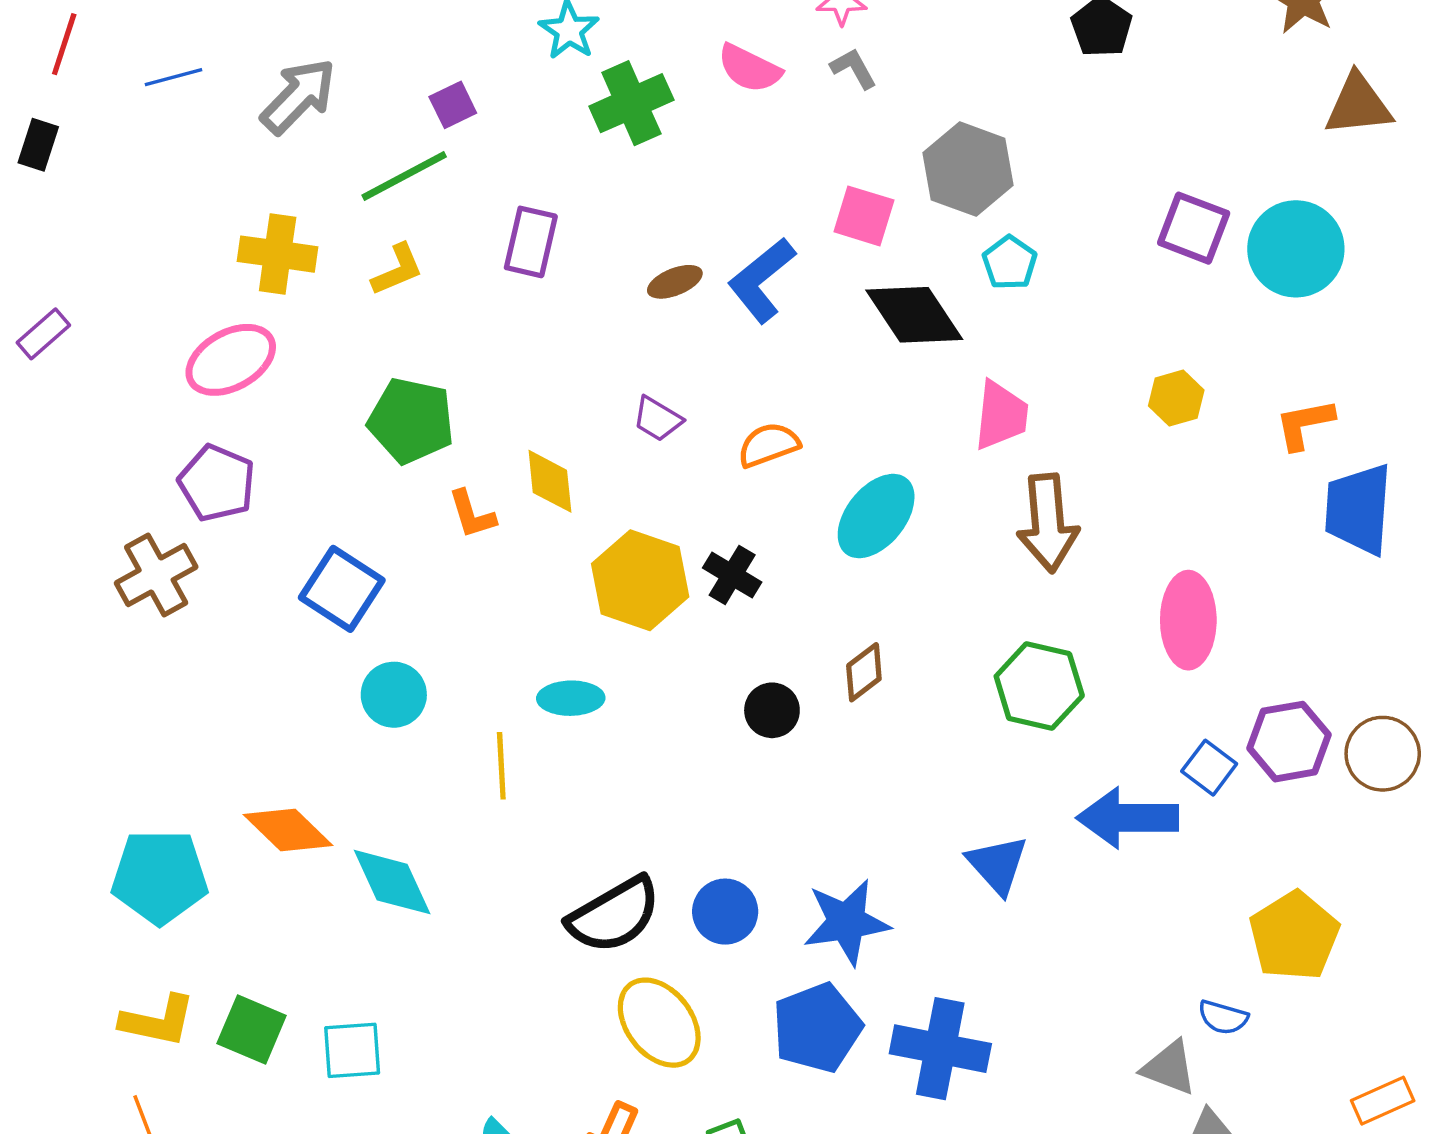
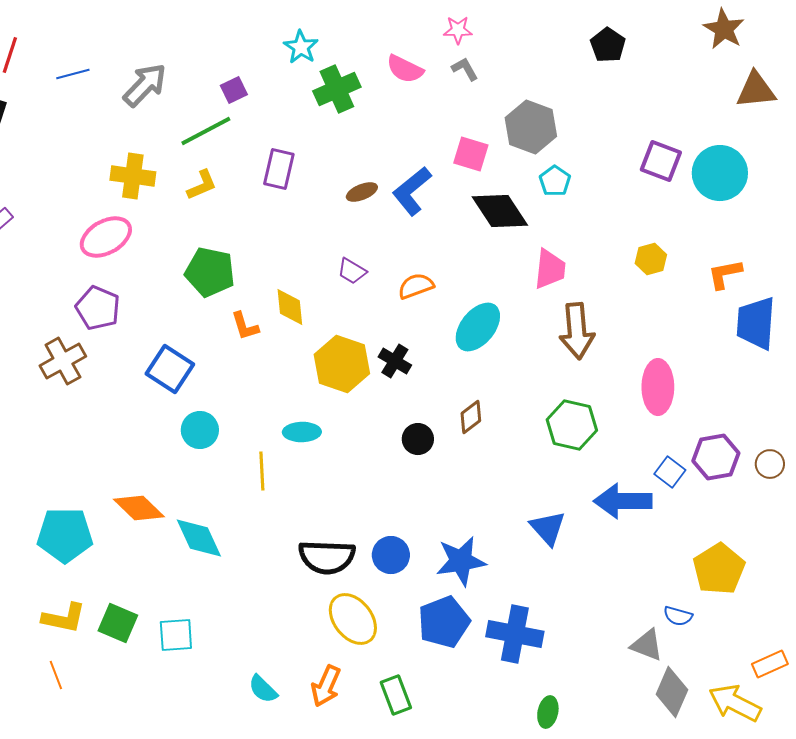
brown circle: (1383, 754) -> (770, 464), size x0.7
black semicircle: (614, 915) -> (327, 557), turned 32

